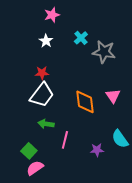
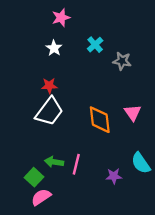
gray star: (104, 52) -> (122, 61), size x0.7
green arrow: (46, 124) -> (54, 162), moved

